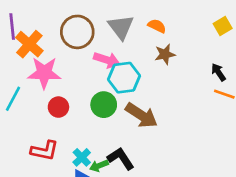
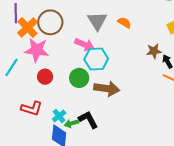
brown circle: (77, 32) -> (50, 22), moved
brown star: (165, 54) -> (154, 51), moved
brown arrow: (141, 115) -> (107, 89), turned -30

